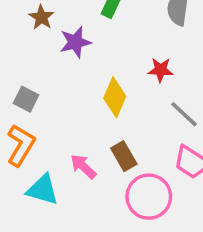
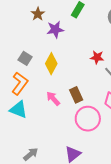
red star: (160, 70) -> (97, 57), moved
yellow diamond: (115, 97) -> (51, 64), moved
cyan triangle: (43, 190) -> (18, 110), moved

